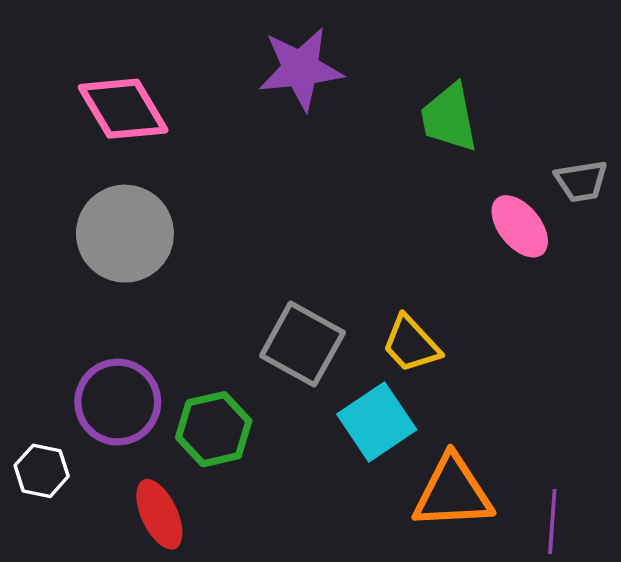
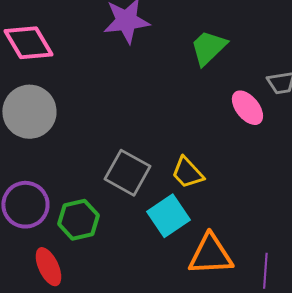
green trapezoid: (449, 118) -> (208, 48), turned 57

